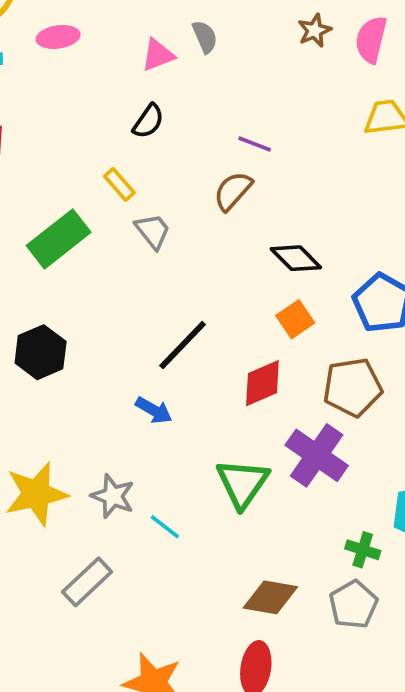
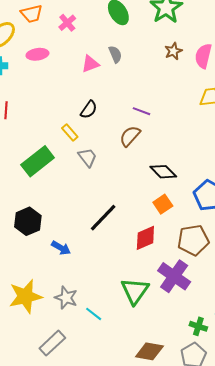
black semicircle: (148, 121) -> (89, 110), moved
blue arrow: (154, 410) -> (61, 248), moved

